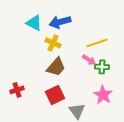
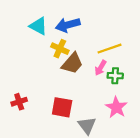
pink arrow: (89, 60) -> (101, 68), turned 88
brown trapezoid: (56, 67) -> (72, 63), moved
red square: (55, 95) -> (62, 107), turned 36

